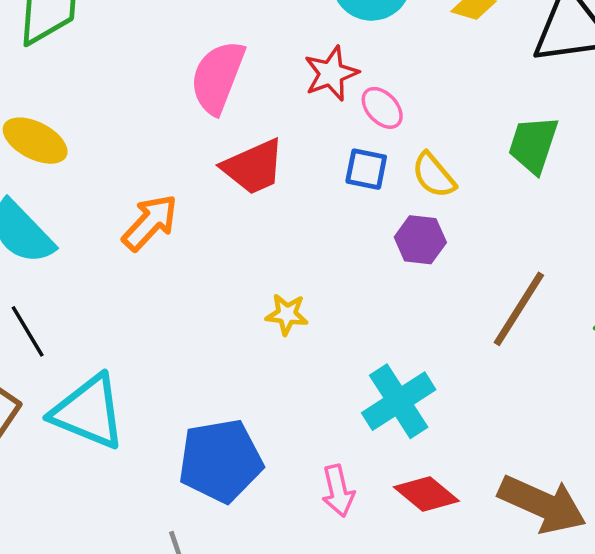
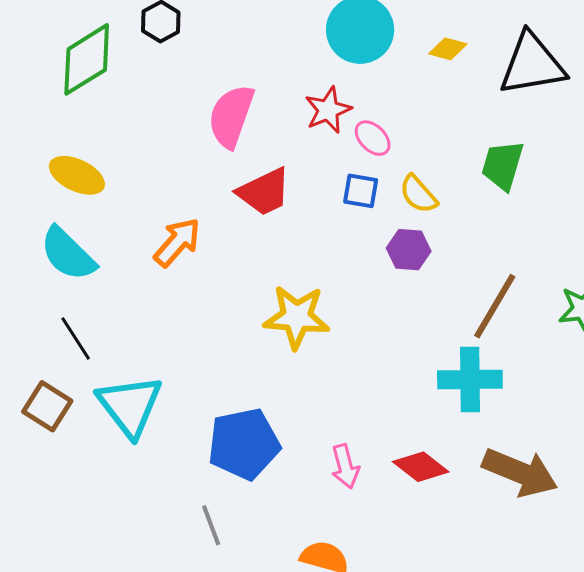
yellow star: (287, 314) -> (297, 317), size x1.8
cyan cross: (399, 401) -> (470, 379), moved, turned 34
cyan triangle: (88, 412) -> (130, 406), turned 32

